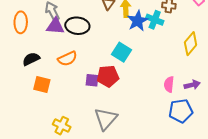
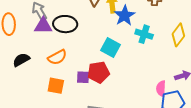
cyan cross: (155, 20) -> (144, 34), moved
pink semicircle: (169, 84) -> (161, 89), moved
orange square: (42, 85) -> (56, 86), moved

